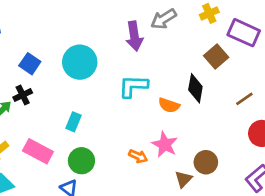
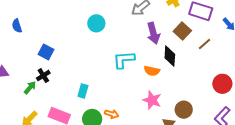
purple arrow: (134, 36) -> (153, 33), moved
cyan circle: (80, 62) -> (96, 23), moved, size x0.7
brown line: (244, 99) -> (204, 44), moved
orange arrow: (138, 156) -> (112, 114), moved

